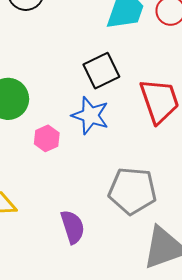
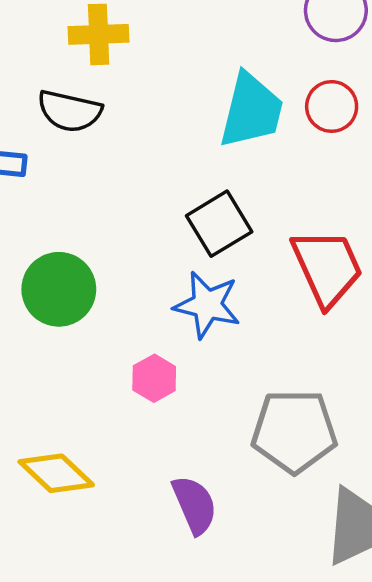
pink hexagon: (47, 138) -> (154, 378), moved

